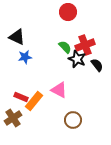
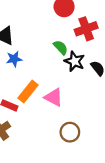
red cross: (85, 45) -> (86, 29), moved
orange rectangle: (34, 101) -> (28, 92), moved

